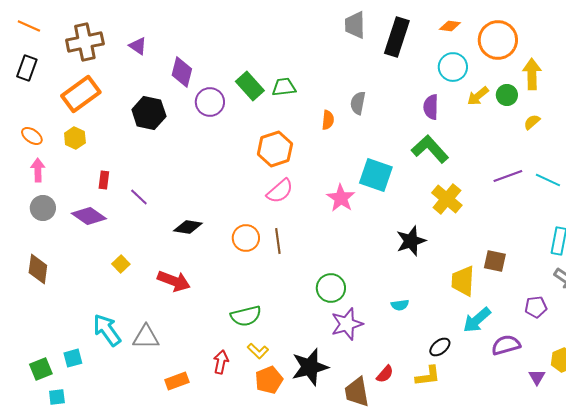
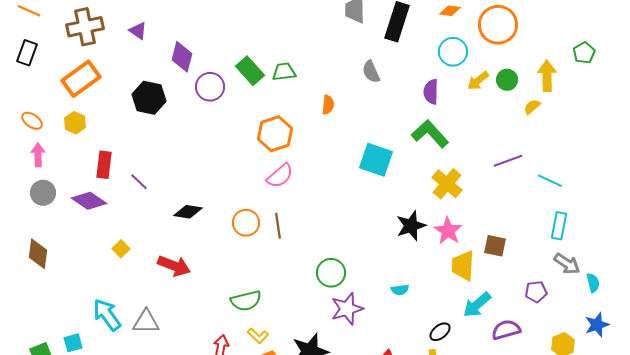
yellow arrow: (532, 74) -> (547, 76), moved
gray semicircle: (358, 103) -> (371, 72), moved, turned -35
red rectangle: (104, 180) -> (104, 165), size x1.5
cyan line: (548, 180) -> (550, 181), moved
pink star: (341, 198) -> (448, 231), moved

